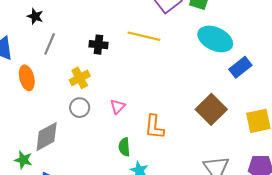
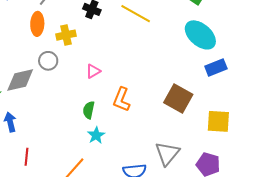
orange ellipse: (27, 78) -> (37, 24), moved
gray circle: (80, 108) -> (48, 61), moved
brown square: (211, 109) -> (178, 98), turned -32

